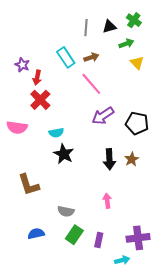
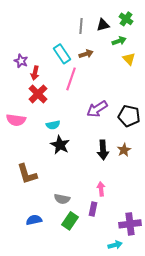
pink line: (91, 84) -> (71, 79), moved, turned 60
purple rectangle: (99, 240) -> (93, 209), moved

